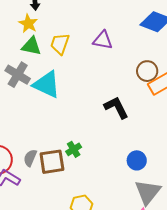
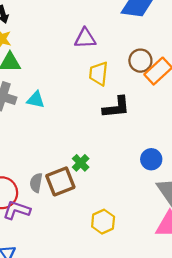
yellow trapezoid: (60, 44) -> (99, 74), moved
cyan triangle: (47, 84) -> (36, 100), size x0.6
black L-shape: (116, 107) -> (116, 107), turned 124

